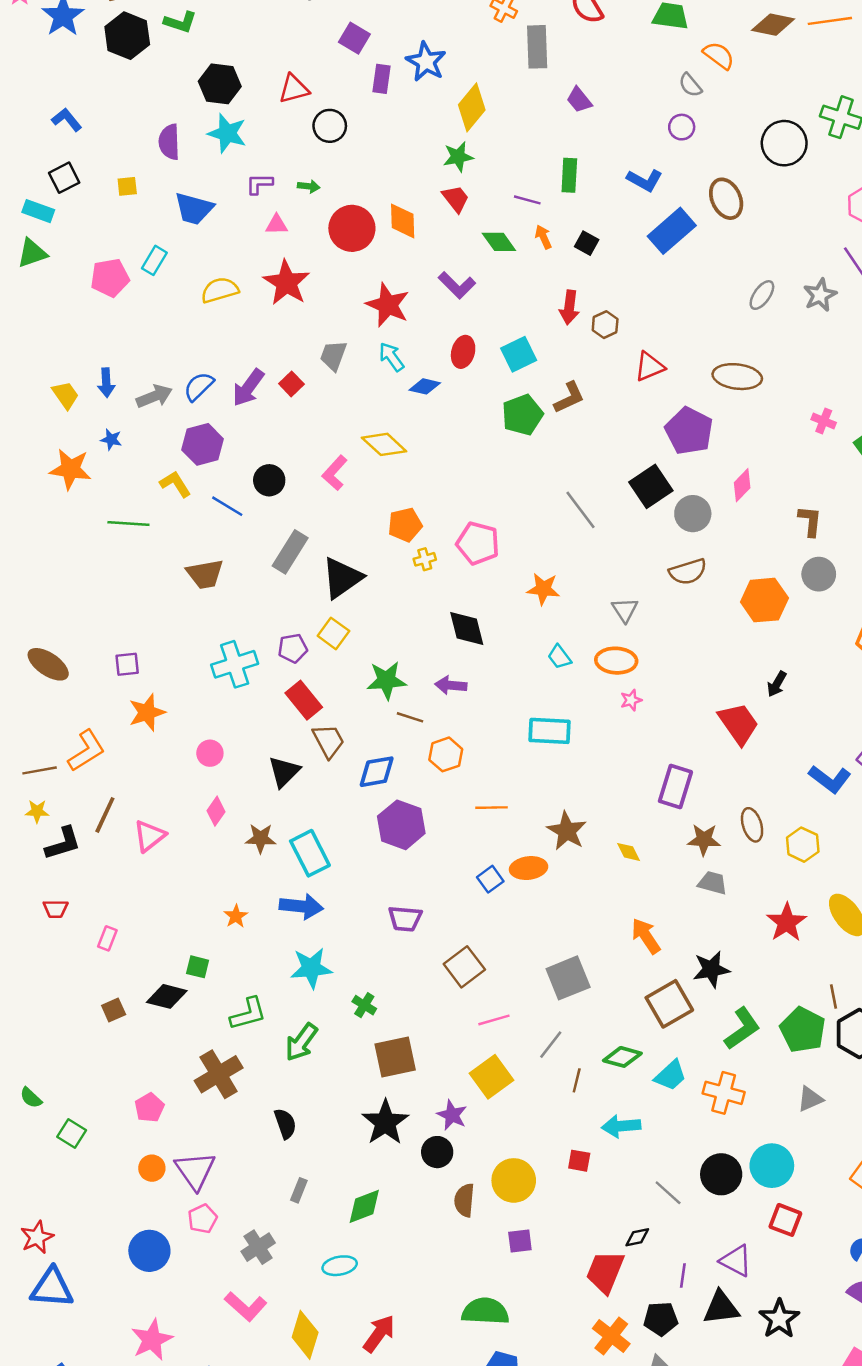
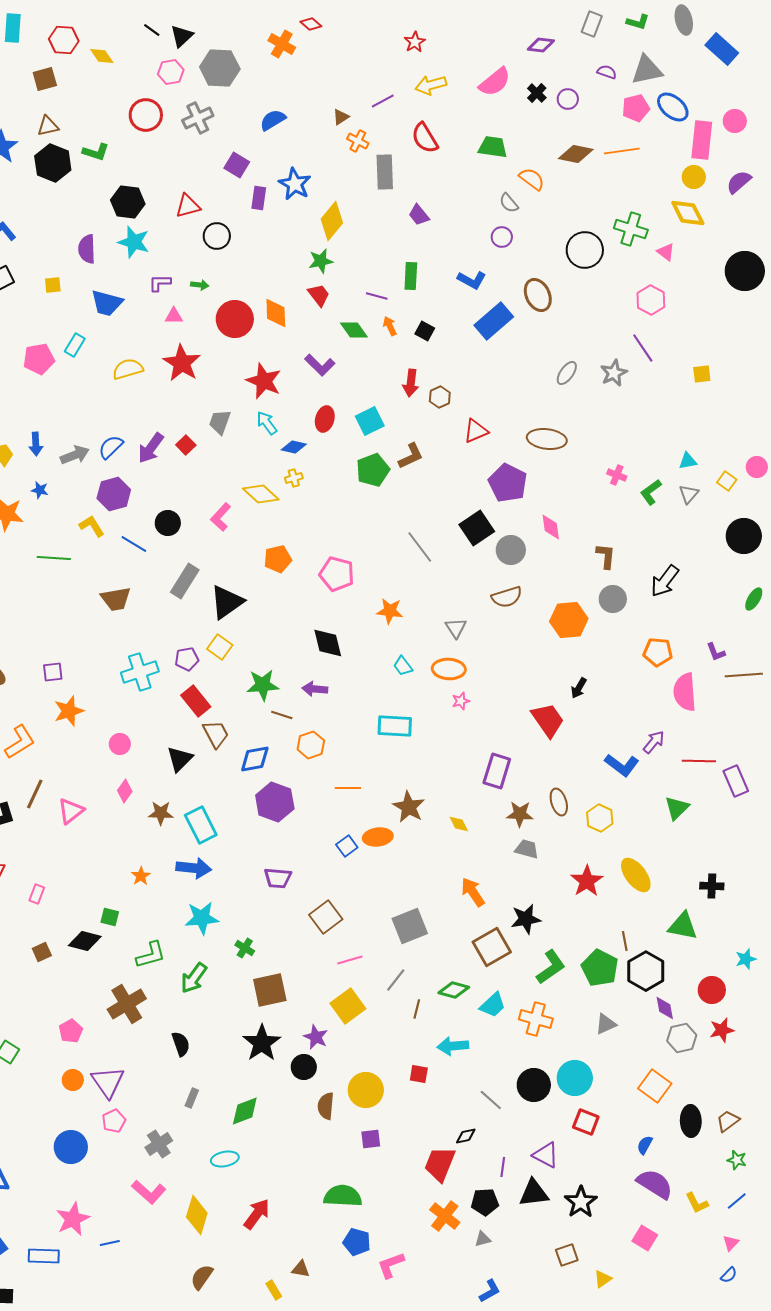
pink diamond: (742, 485) -> (551, 527), turned -52
yellow cross: (425, 559) -> (294, 478), moved

